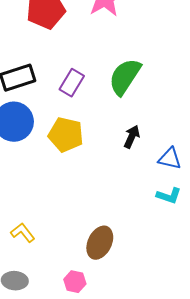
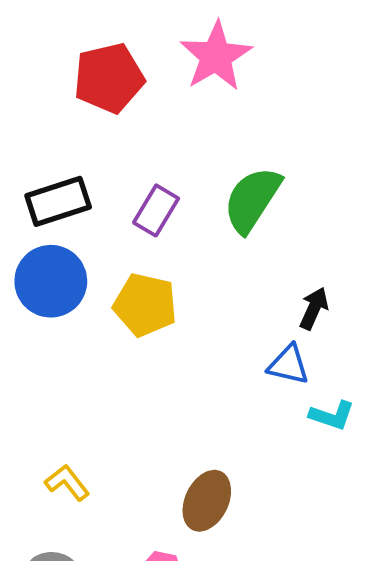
black arrow: (132, 137) -> (314, 308), moved
blue triangle: (170, 159) -> (288, 365), moved

